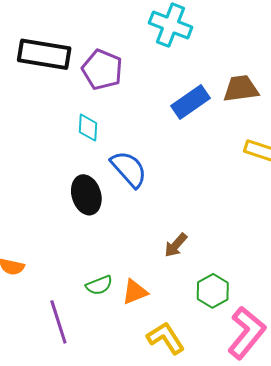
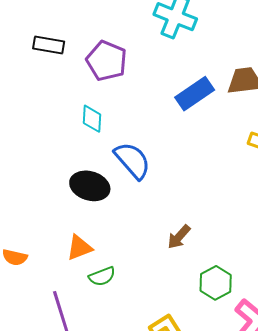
black rectangle: (44, 54) -> (49, 45), size x0.6
black ellipse: (86, 195) -> (90, 186), turned -57
orange triangle: (135, 292) -> (79, 248), moved

